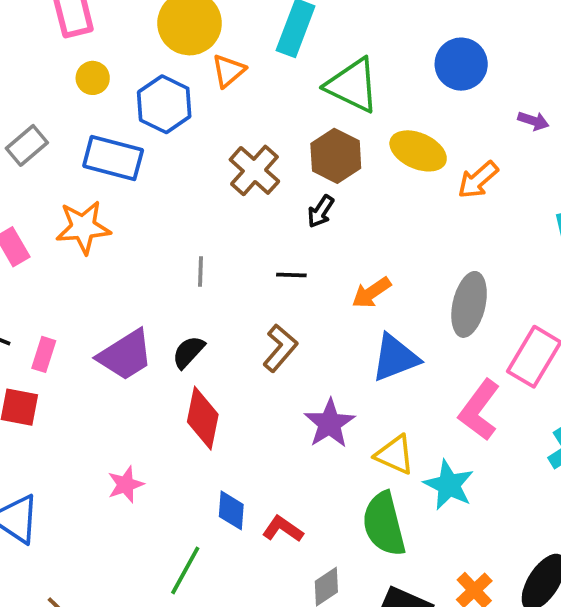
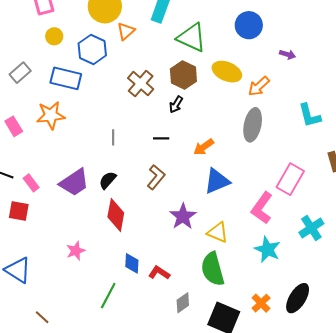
gray ellipse: (469, 304) -> (253, 125), moved
pink rectangle: (44, 354) -> (31, 183), turned -54
cyan star: (449, 485) -> (267, 249), moved

